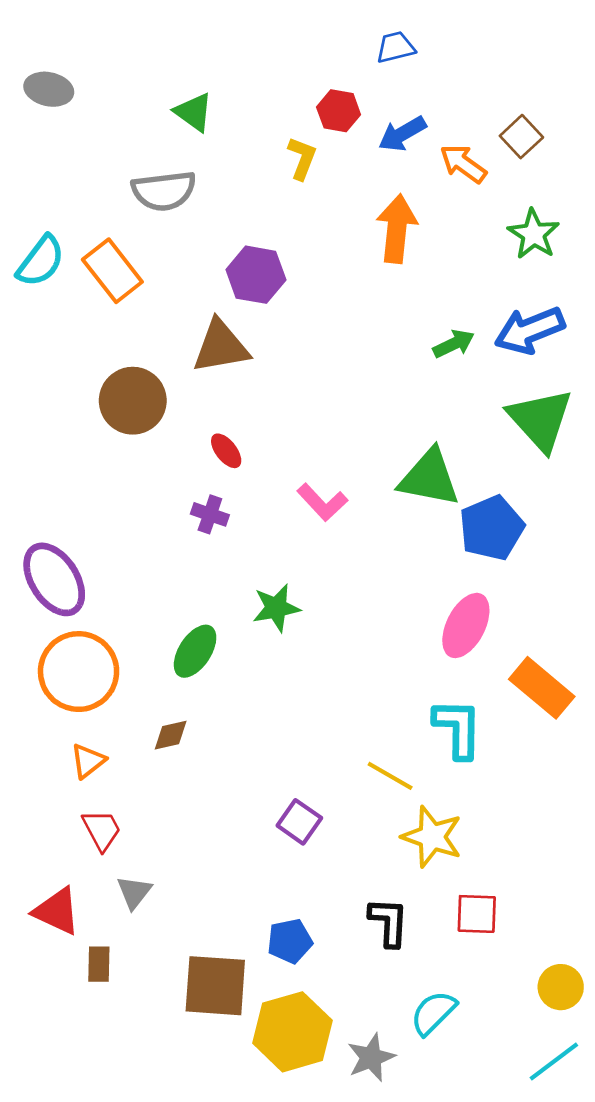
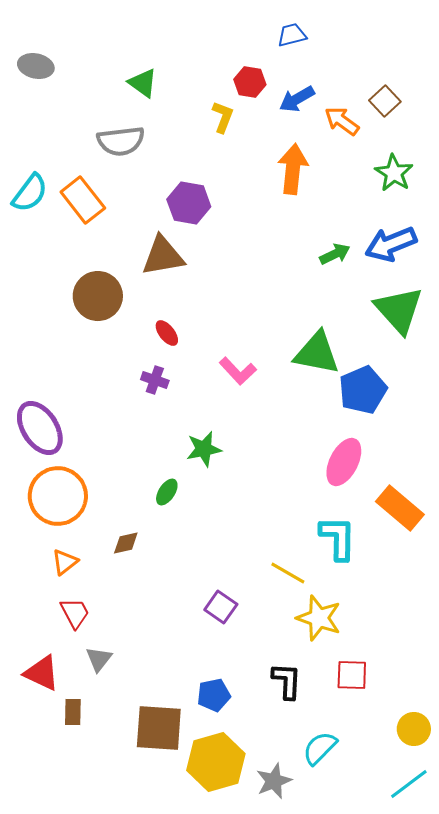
green ellipse: (195, 651) -> (167, 492), moved, size x0.7

